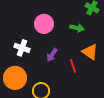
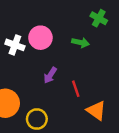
white cross: (22, 48) -> (15, 45), moved
orange triangle: (90, 52) -> (96, 111), moved

